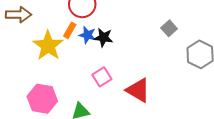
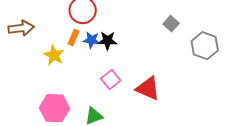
yellow star: (48, 46) -> (54, 55), size x0.7

